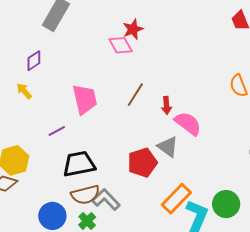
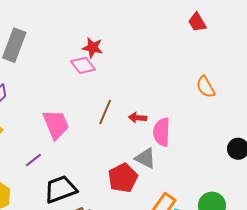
red star: (133, 29) -> (93, 48), turned -30
red arrow: (166, 105) -> (138, 118), turned 108
pink semicircle: (188, 123) -> (162, 132), turned -116

